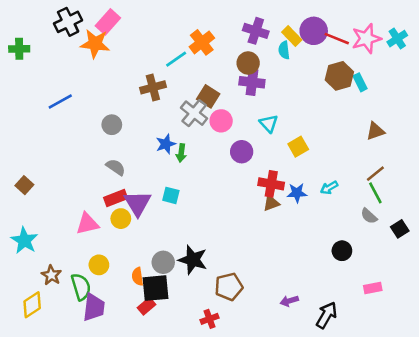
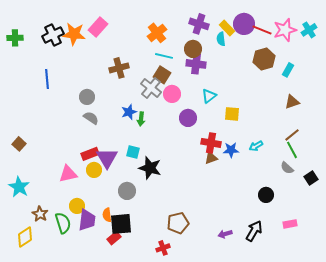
black cross: (68, 22) -> (53, 35), moved
pink rectangle: (108, 22) -> (98, 27), moved
cyan line: (176, 59) -> (164, 56), moved, turned 48
cyan rectangle: (360, 82) -> (288, 70), moved, turned 56
blue line: (60, 102) -> (47, 79), turned -66
cyan triangle: (269, 123) -> (209, 96), turned 35
yellow square: (298, 147) -> (232, 114), turned 35
gray semicircle: (116, 167) -> (91, 118), moved
black star: (193, 260) -> (150, 168), moved
gray circle: (163, 262) -> (127, 191), moved
purple trapezoid: (94, 307) -> (87, 220), moved
black arrow: (327, 315) -> (254, 231), moved

